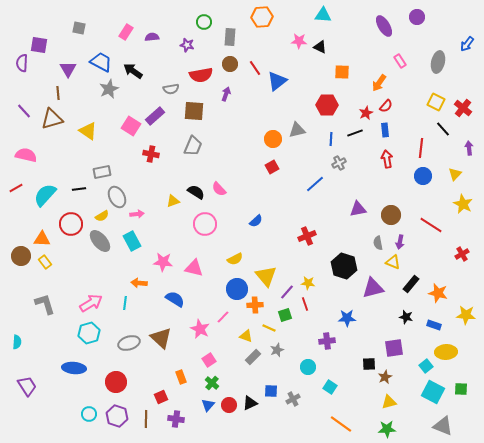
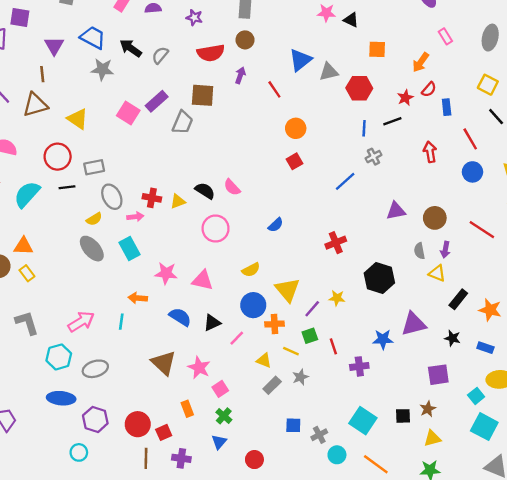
red line: (255, 68) -> (274, 89), moved
gray star: (109, 89) -> (102, 69), turned 30
gray semicircle: (171, 89) -> (160, 55), moved, turned 140
gray triangle: (297, 130) -> (329, 72), moved
blue rectangle: (385, 130) -> (447, 107), moved
gray trapezoid: (193, 146) -> (183, 122), moved
red line: (421, 148) -> (470, 139), turned -36
red cross: (151, 154) -> (152, 198), moved
red circle: (71, 224) -> (58, 157), moved
purple triangle: (373, 288) -> (414, 324), moved
red line: (305, 304) -> (333, 346), moved
pink star: (200, 329) -> (199, 368), moved
cyan hexagon: (89, 333) -> (59, 357), moved
gray ellipse: (129, 343) -> (95, 369), moved
black square: (369, 364) -> (403, 416), moved
cyan circle: (308, 367) -> (337, 455), moved
red circle: (116, 382) -> (138, 424), moved
cyan square: (330, 387) -> (363, 421), size x1.6
black triangle: (250, 403) -> (212, 323), moved
red circle: (229, 405) -> (254, 460), moved
purple hexagon: (117, 416) -> (95, 419), moved

